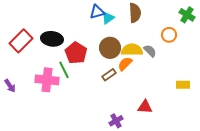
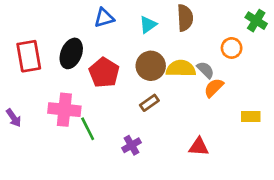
blue triangle: (97, 12) -> (104, 18), moved
black ellipse: (52, 39) -> (71, 53), turned -75
red rectangle: (21, 41) -> (29, 56), turned -55
orange semicircle: (125, 64) -> (214, 88), moved
green line: (64, 70) -> (88, 129), moved
purple cross: (116, 121) -> (132, 145), moved

